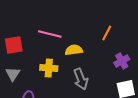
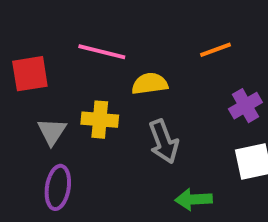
orange line: (107, 33) -> (215, 50), turned 42
gray triangle: (13, 74) -> (52, 132), moved

